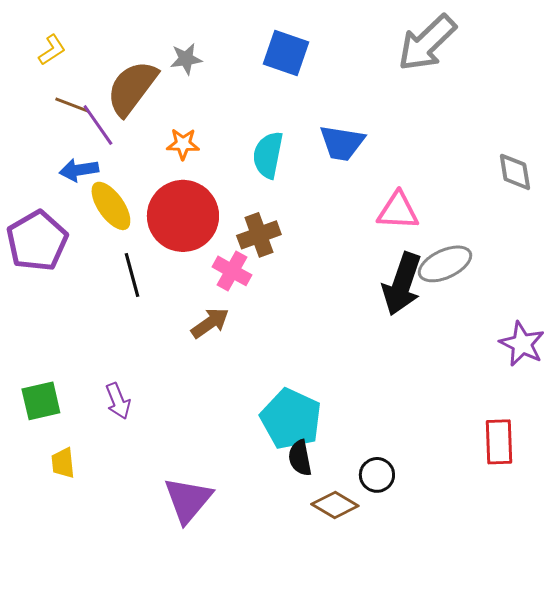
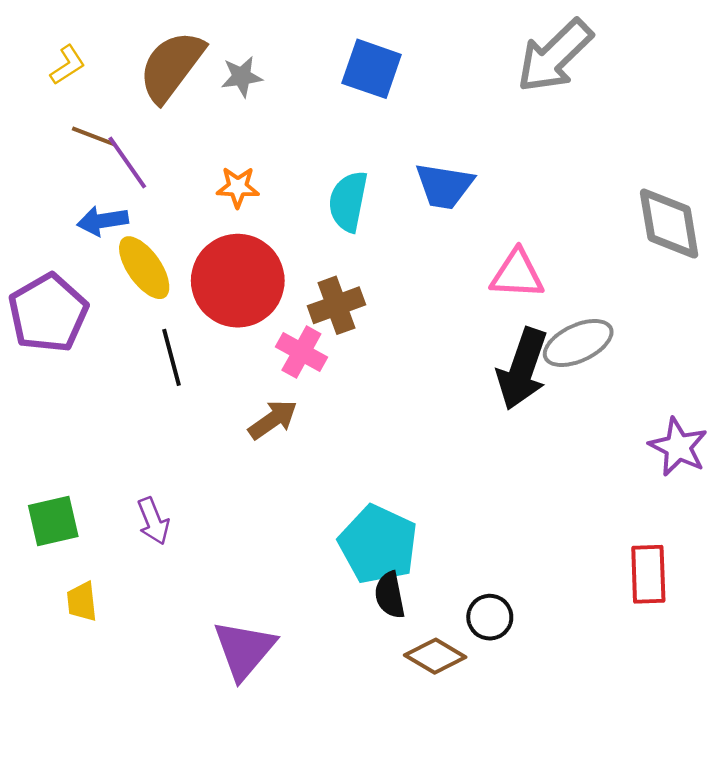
brown semicircle: (132, 88) -> (171, 66), moved
gray diamond: (515, 172) -> (669, 223), size x1.5

